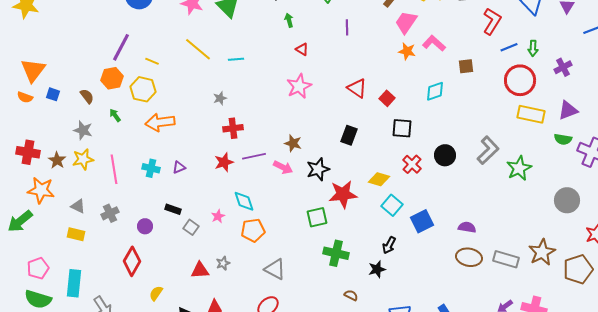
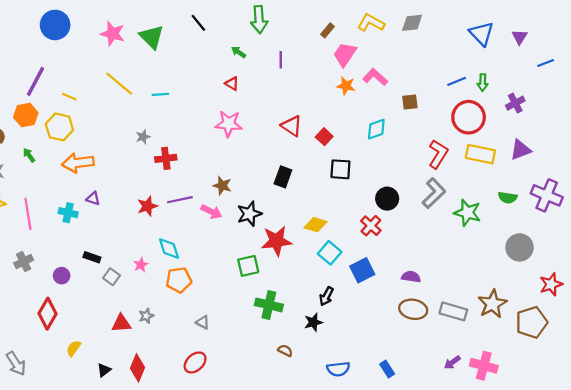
green arrow: (289, 20) -> (238, 52), moved, turned -40
red L-shape: (492, 21) -> (438, 154), moved
pink star: (299, 86) -> (229, 124), turned 30
red cross: (233, 128) -> (166, 158), moved
green semicircle: (563, 139) -> (508, 198), moved
red cross: (412, 164) -> (371, 226), moved
purple triangle: (179, 167) -> (93, 199), moved, turned 40
green star: (519, 168) -> (467, 213), turned -30
gray triangle: (275, 269) -> (203, 322), size x0.6

